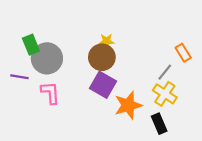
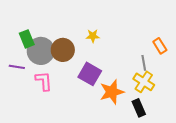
brown circle: (102, 57) -> (63, 50), moved
gray line: (165, 72) -> (144, 63), turned -49

